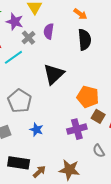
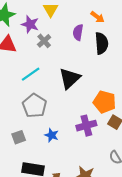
purple semicircle: (49, 31) -> (78, 32), moved
cyan line: (13, 57) -> (31, 74), moved
purple cross: (77, 129) -> (86, 126), moved

